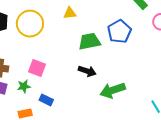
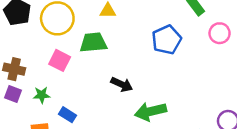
green trapezoid: (90, 41) -> (93, 42), moved
pink square: (37, 68) -> (60, 60), moved

